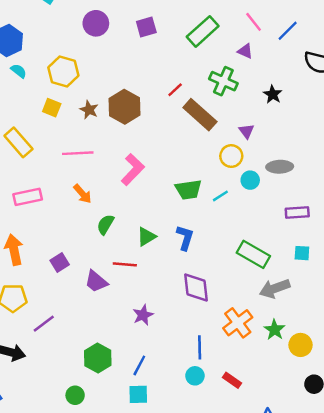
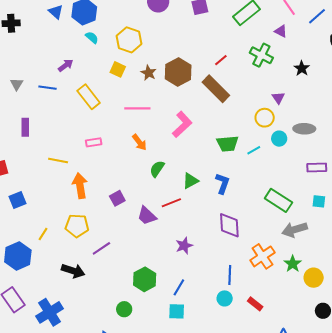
brown rectangle: (200, 115) -> (216, 89), moved
pink rectangle: (28, 197) -> (94, 142), size x0.7
red line: (125, 264) -> (171, 203), turned -30

